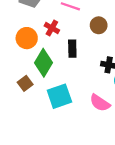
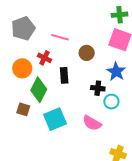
brown square: (25, 83) -> (23, 109), turned -32

